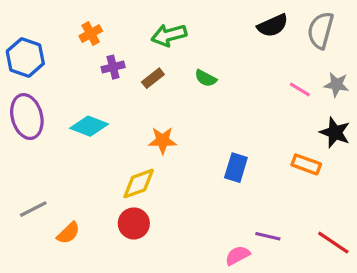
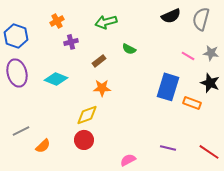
brown rectangle: (153, 78) -> (99, 61), moved
blue rectangle: (236, 168) -> (168, 87), moved, size x1.5
pink semicircle: (238, 255) -> (128, 160), moved

